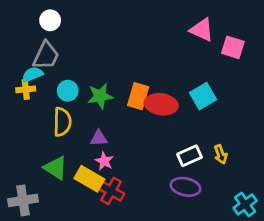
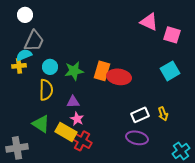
white circle: (50, 20) -> (25, 15), moved
cyan square: (203, 96) -> (170, 71), moved

